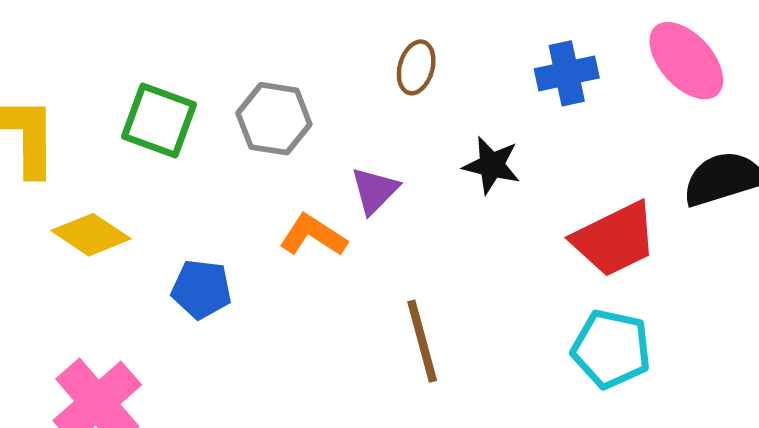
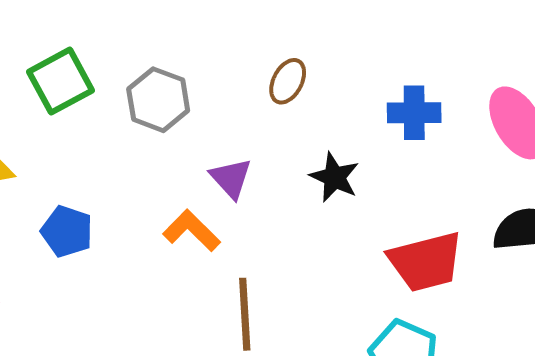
green square: (159, 120) -> (61, 81), turned 30
purple triangle: (375, 190) -> (231, 178), turned -39
orange L-shape: (313, 235) -> (192, 231), moved

